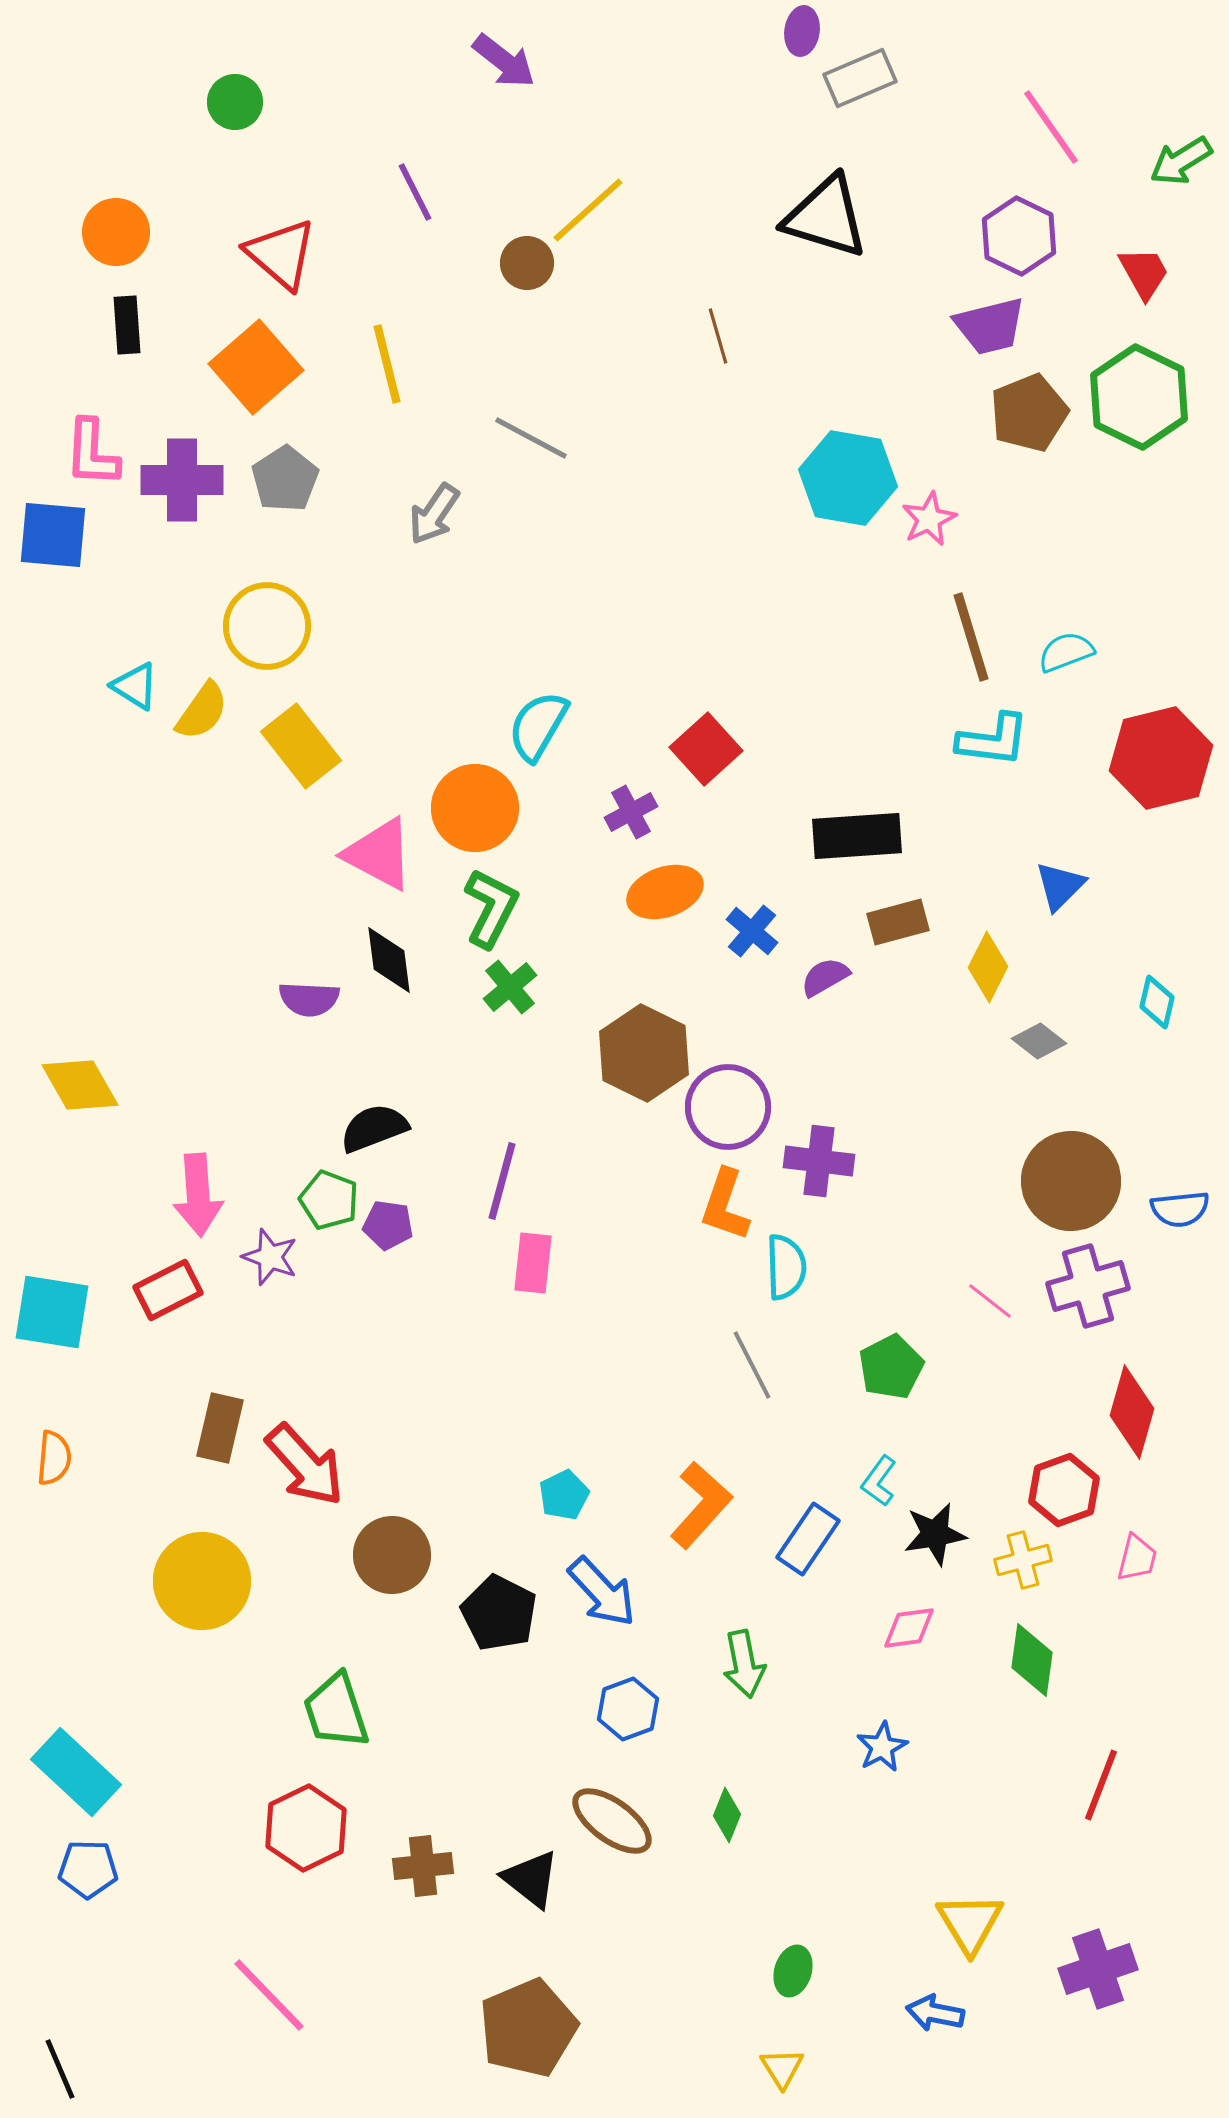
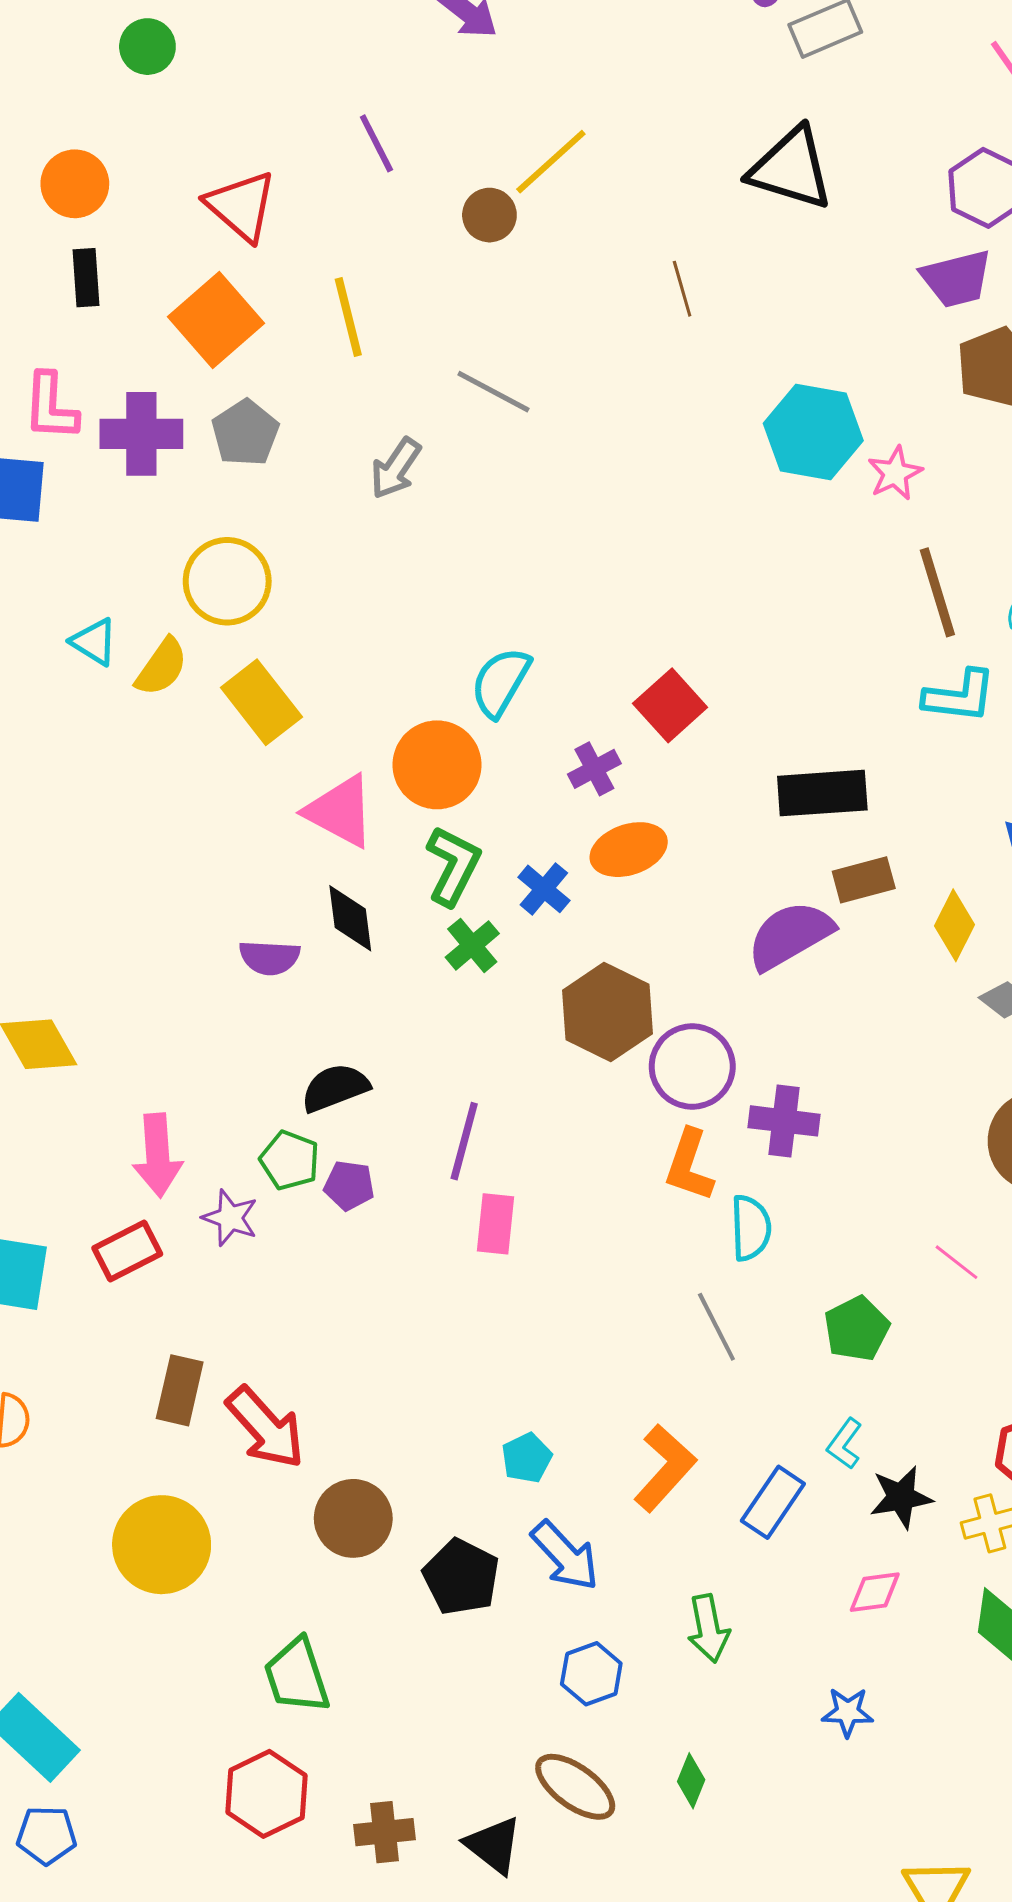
green circle: (235, 102) -> (147, 47), moved
blue cross: (752, 931) -> (544, 889), moved
purple semicircle: (825, 977) -> (790, 935), size x1.8
blue star: (882, 1747) -> (848, 1712), turned 30

